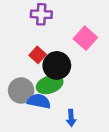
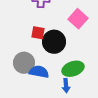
red square: (38, 55) -> (38, 33), turned -32
green ellipse: (50, 85) -> (73, 69), moved

